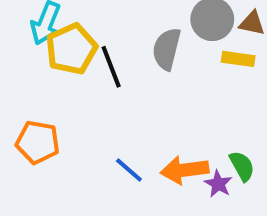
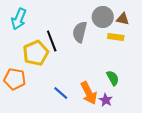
yellow pentagon: (71, 49) -> (36, 53), moved
green semicircle: (242, 166) -> (113, 78), moved
orange arrow: (185, 170) -> (89, 93), turned -110

